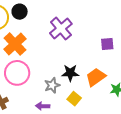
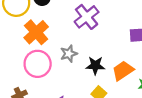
gray star: (52, 85) -> (69, 54), moved

